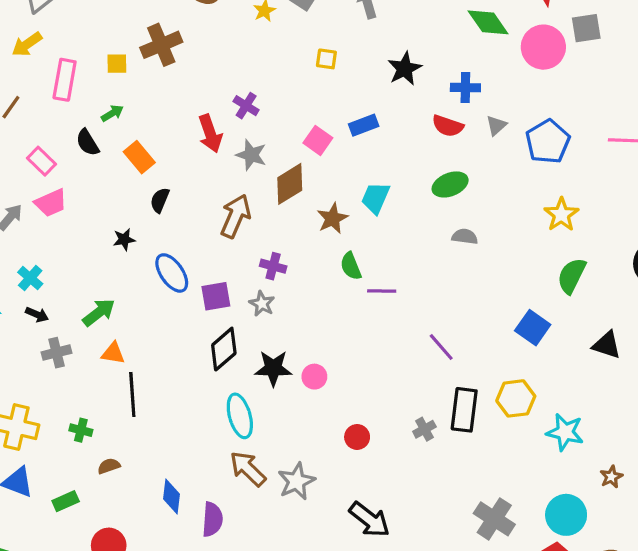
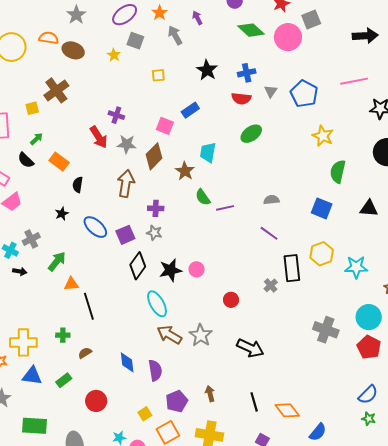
gray semicircle: (465, 237) -> (271, 200), moved
gray cross: (57, 353) -> (31, 239), moved

